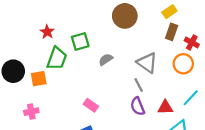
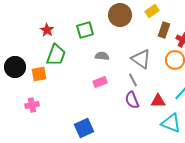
yellow rectangle: (169, 12) -> (152, 11), moved
green square: (80, 41) -> (85, 30), moved
gray semicircle: (106, 59) -> (102, 56), turned 40
pink rectangle: (91, 105) -> (100, 82), moved, turned -56

